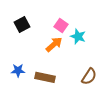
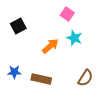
pink square: (61, 25) -> (67, 14), moved

